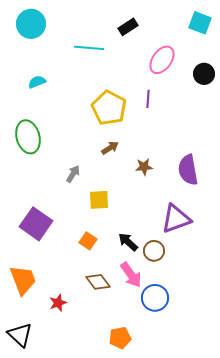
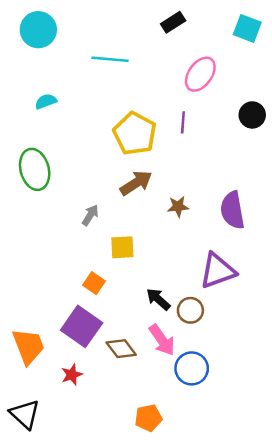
black rectangle: (128, 27) -> (173, 22), moved
black circle: (204, 74) -> (252, 115), moved
brown arrow: (110, 148) -> (136, 183), size x1.5
purple square: (36, 224) -> (82, 326), moved
orange square: (88, 241) -> (94, 283), moved

